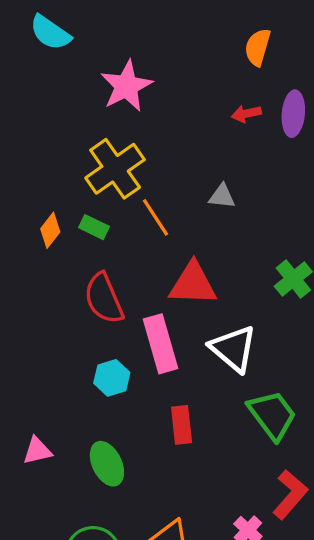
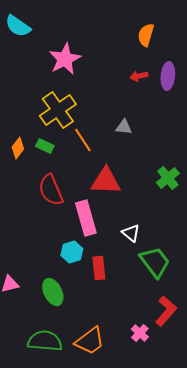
white triangle: (233, 349) -> (131, 233), moved, size x0.6
cyan hexagon: (112, 378) -> (72, 252), moved

